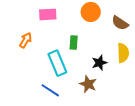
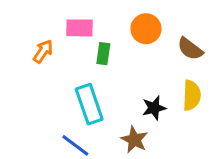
orange arrow: (26, 40) -> (43, 51), moved
green rectangle: (74, 43) -> (103, 54), moved

